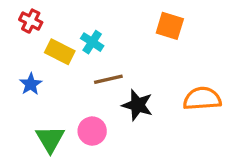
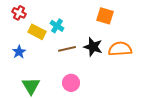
orange semicircle: (202, 99) -> (120, 49), moved
black star: (137, 105) -> (93, 47), moved
pink circle: (92, 131) -> (71, 83), moved

